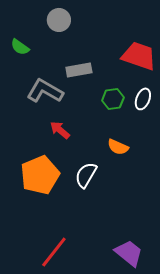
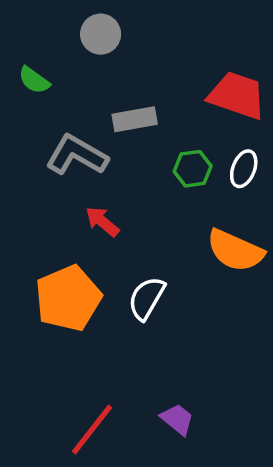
orange semicircle: (118, 147) -> (235, 251), moved, size x1.6
purple trapezoid: (129, 253) -> (177, 419), moved, size x0.7

